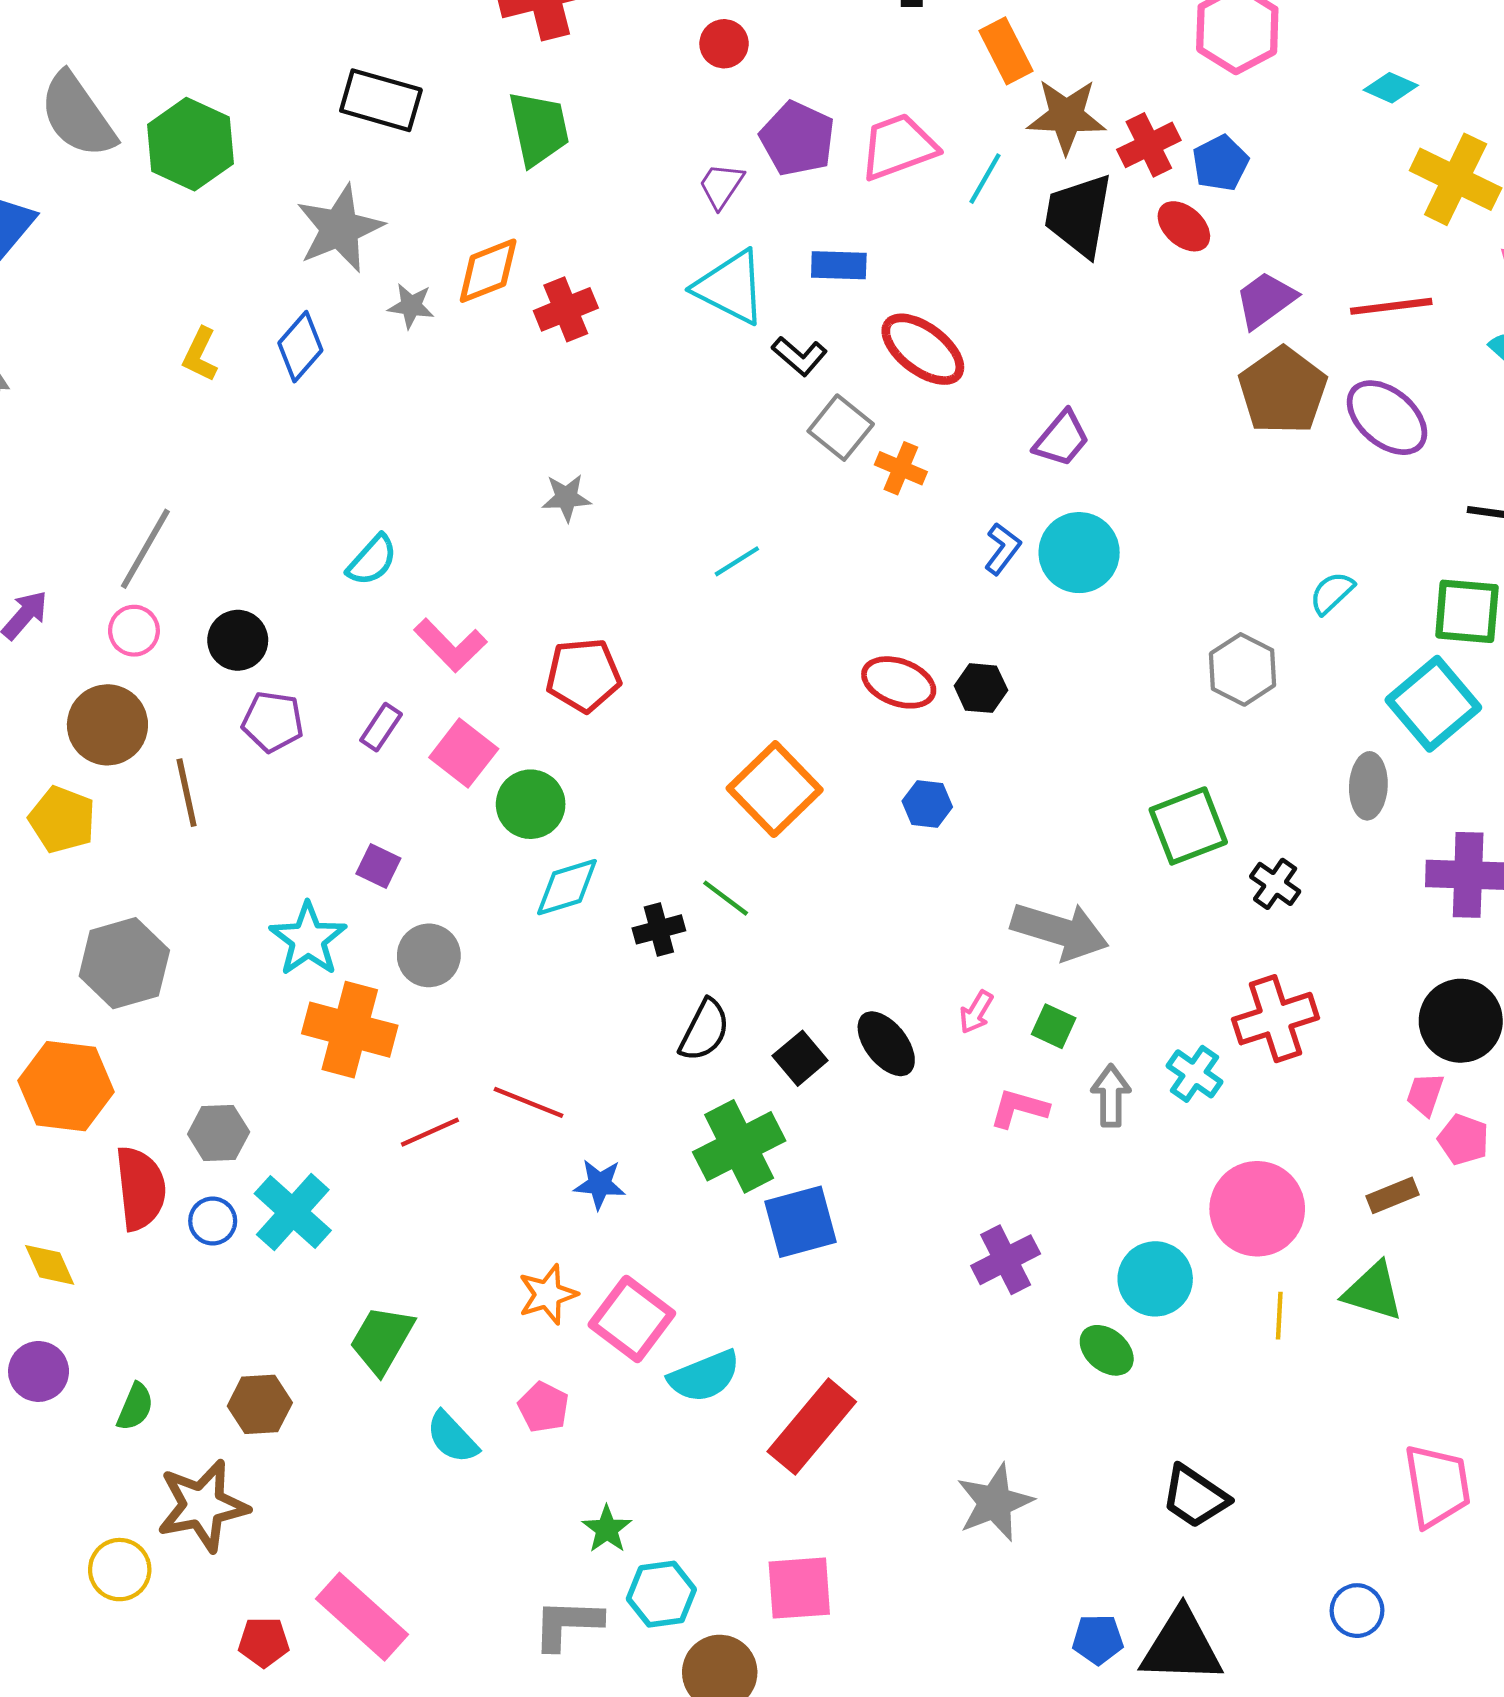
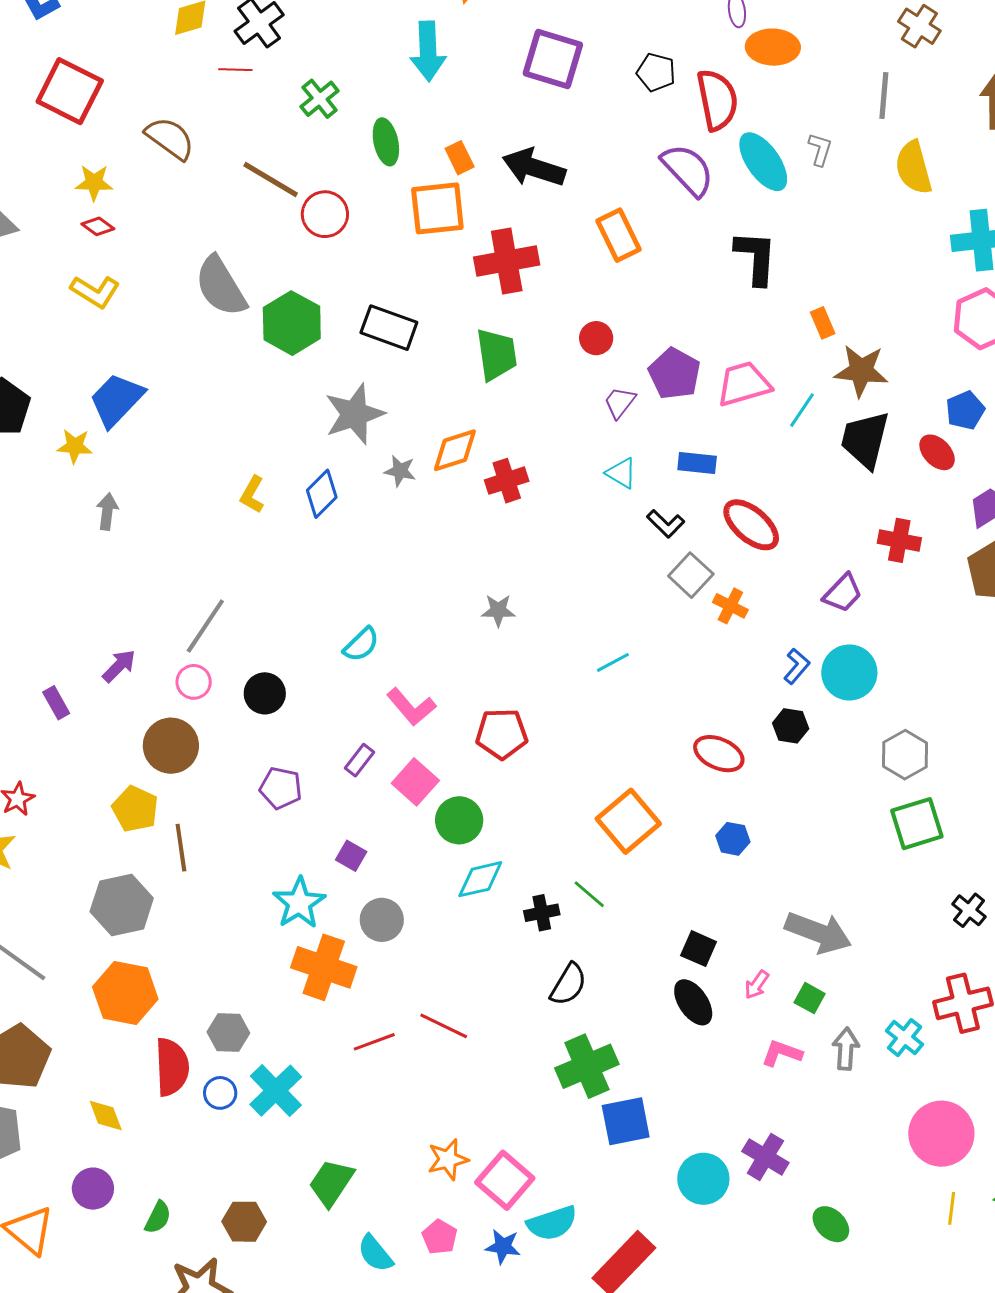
red circle: (724, 44) -> (596, 338), moved
orange rectangle: (1006, 51) -> (823, 323), size x0.7
gray semicircle: (78, 115) -> (221, 286), moved
green hexagon: (190, 144) -> (292, 323), moved
red cross: (1149, 145) -> (899, 540), moved, turned 33
cyan triangle: (731, 287) -> (621, 473), size x0.6
gray hexagon: (1243, 669) -> (905, 755), moved
black hexagon: (981, 688) -> (791, 726), moved
purple pentagon: (273, 722) -> (281, 788), moved
brown line: (187, 793) -> (181, 848), moved
green square: (1188, 826) -> (917, 824), moved
gray hexagon: (124, 963) -> (122, 905), moved
black square: (800, 1058) -> (699, 949), moved, turned -30
blue star: (600, 1184) -> (503, 1247), moved
purple cross: (1006, 1260) -> (765, 1157), turned -36
cyan circle: (1155, 1279) -> (703, 1179), moved

